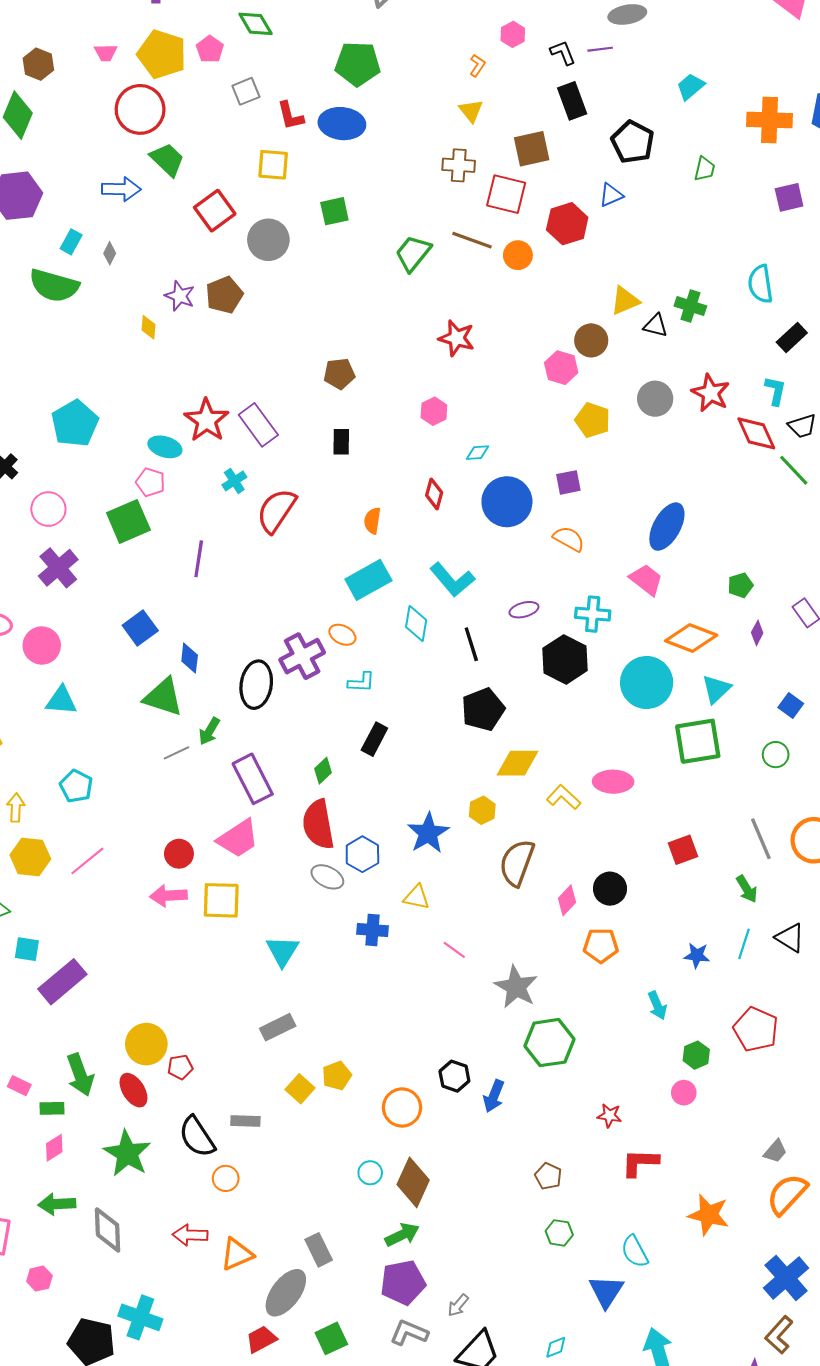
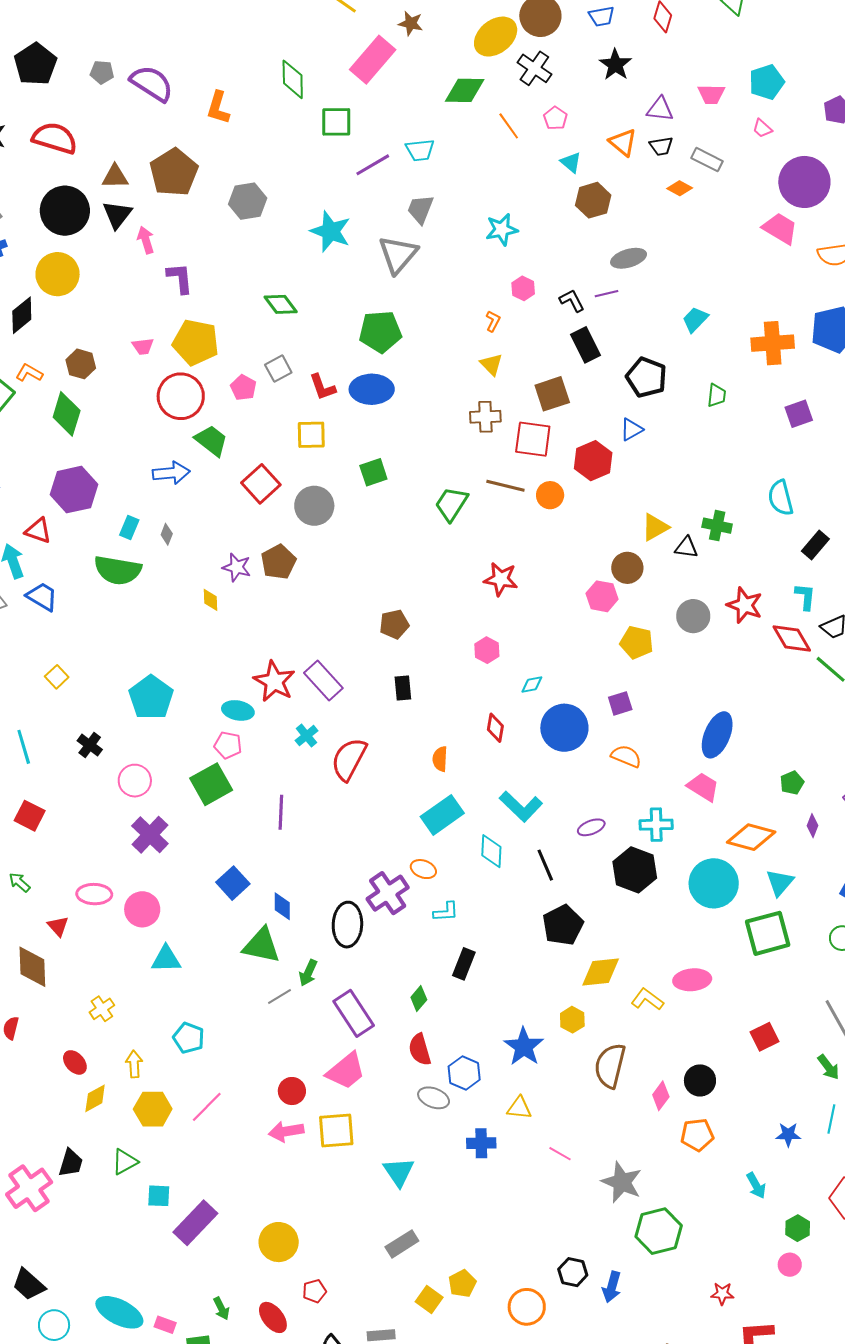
pink pentagon: (210, 49) -> (243, 388), moved
red semicircle: (318, 824) -> (420, 1050), size x0.7
yellow circle: (146, 1044) -> (279, 1242), moved
green arrow: (80, 1075) -> (221, 1308), size x0.6

